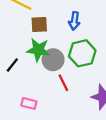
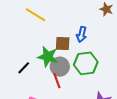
brown square: (39, 24) -> (63, 44), moved
red line: (63, 83) -> (57, 81), moved

